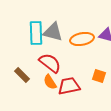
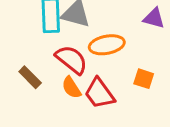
orange ellipse: (82, 39) -> (107, 45), moved
red trapezoid: (69, 86) -> (99, 93), turned -115

